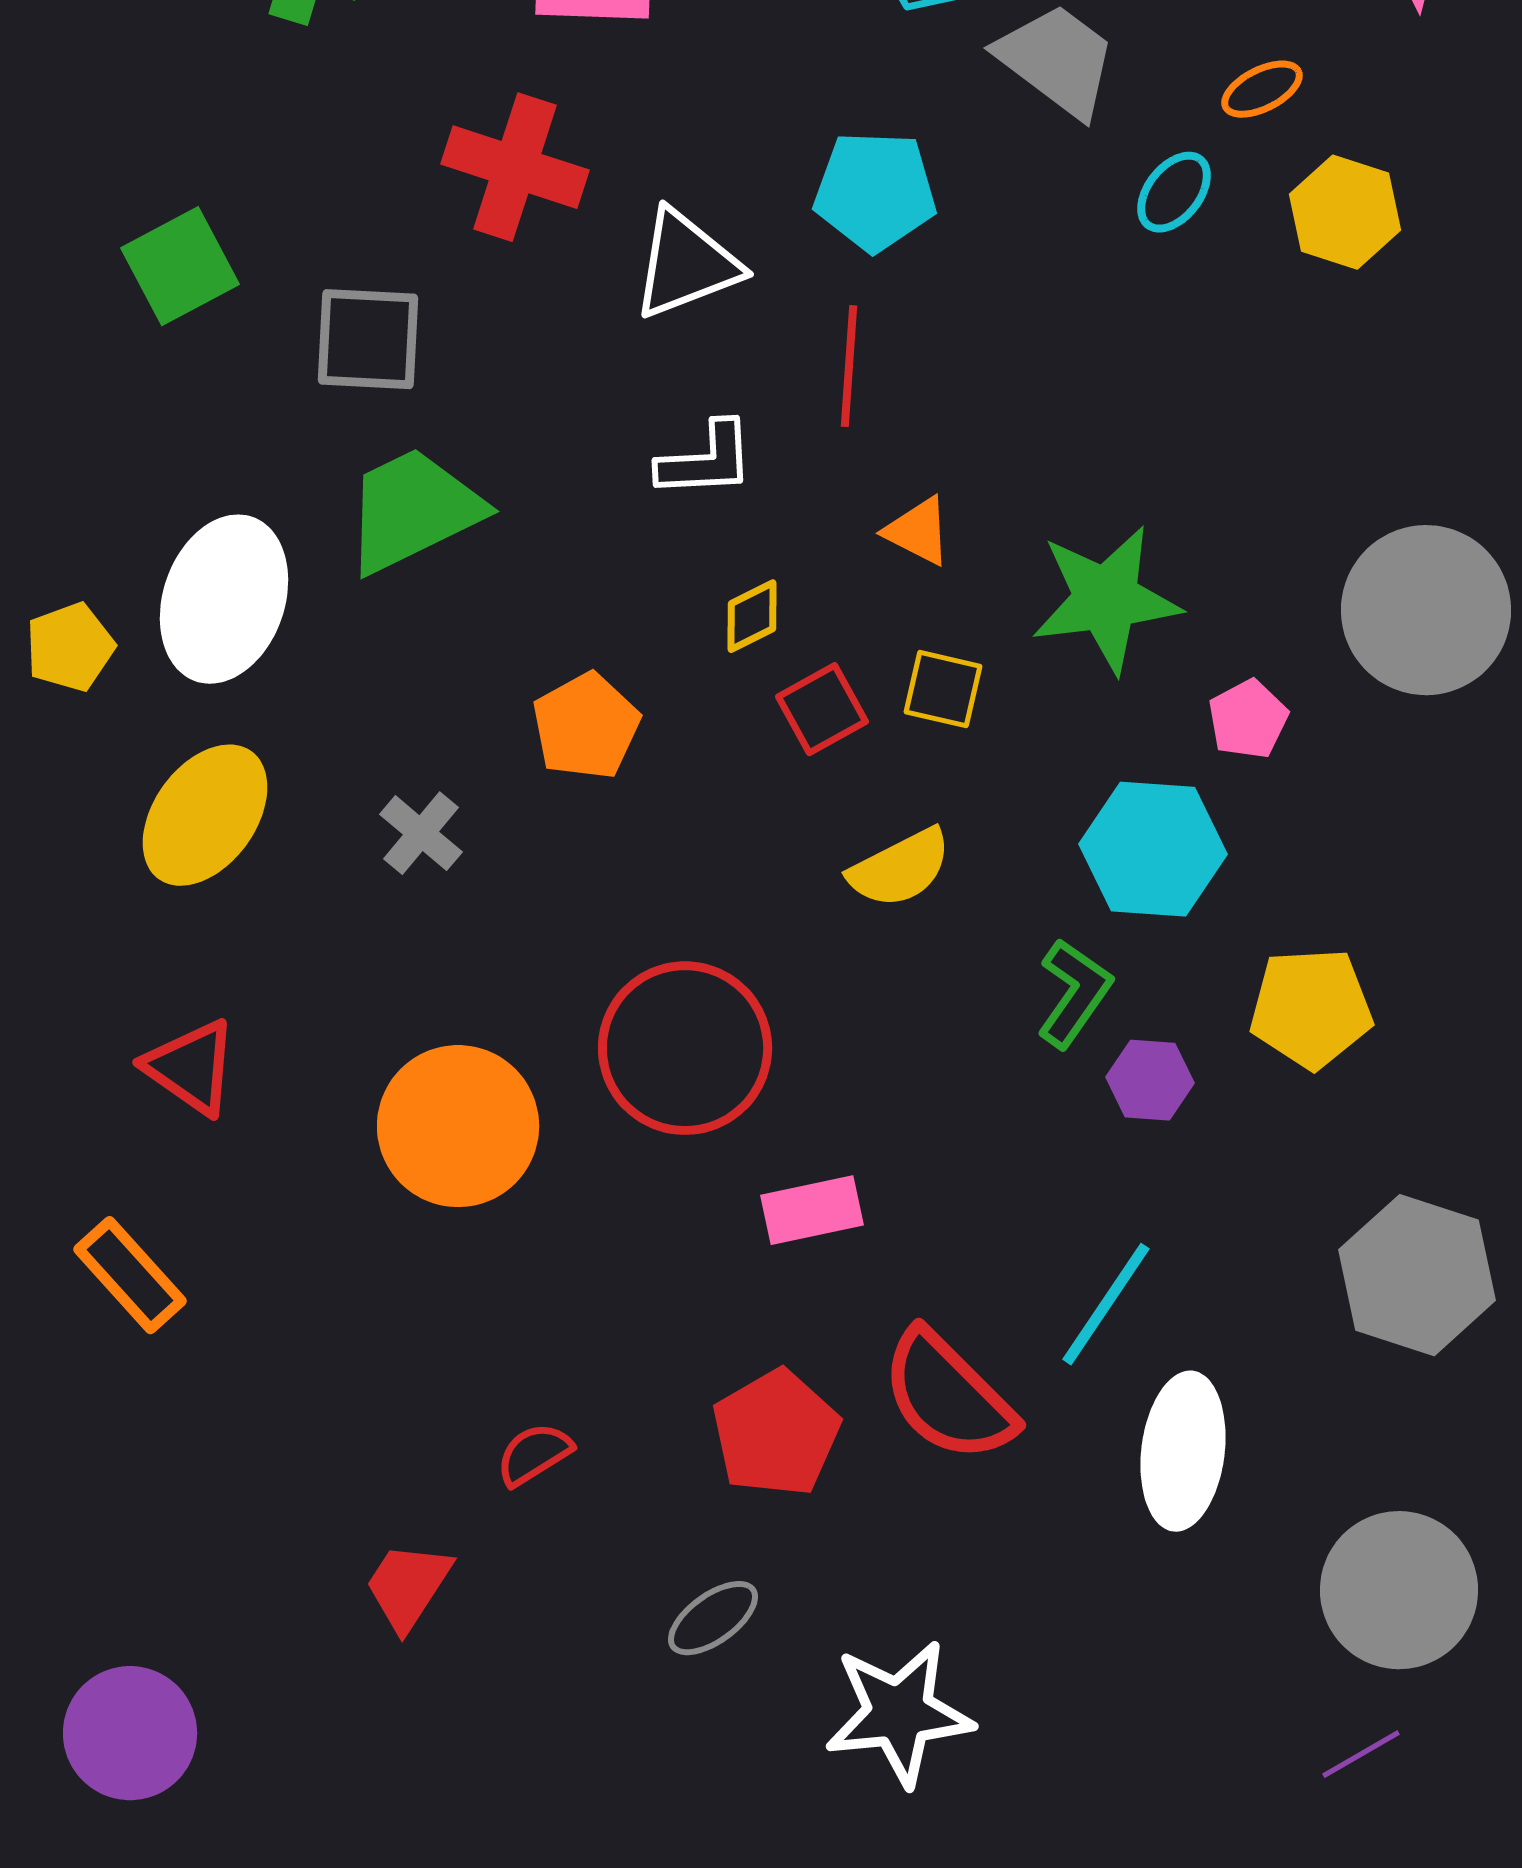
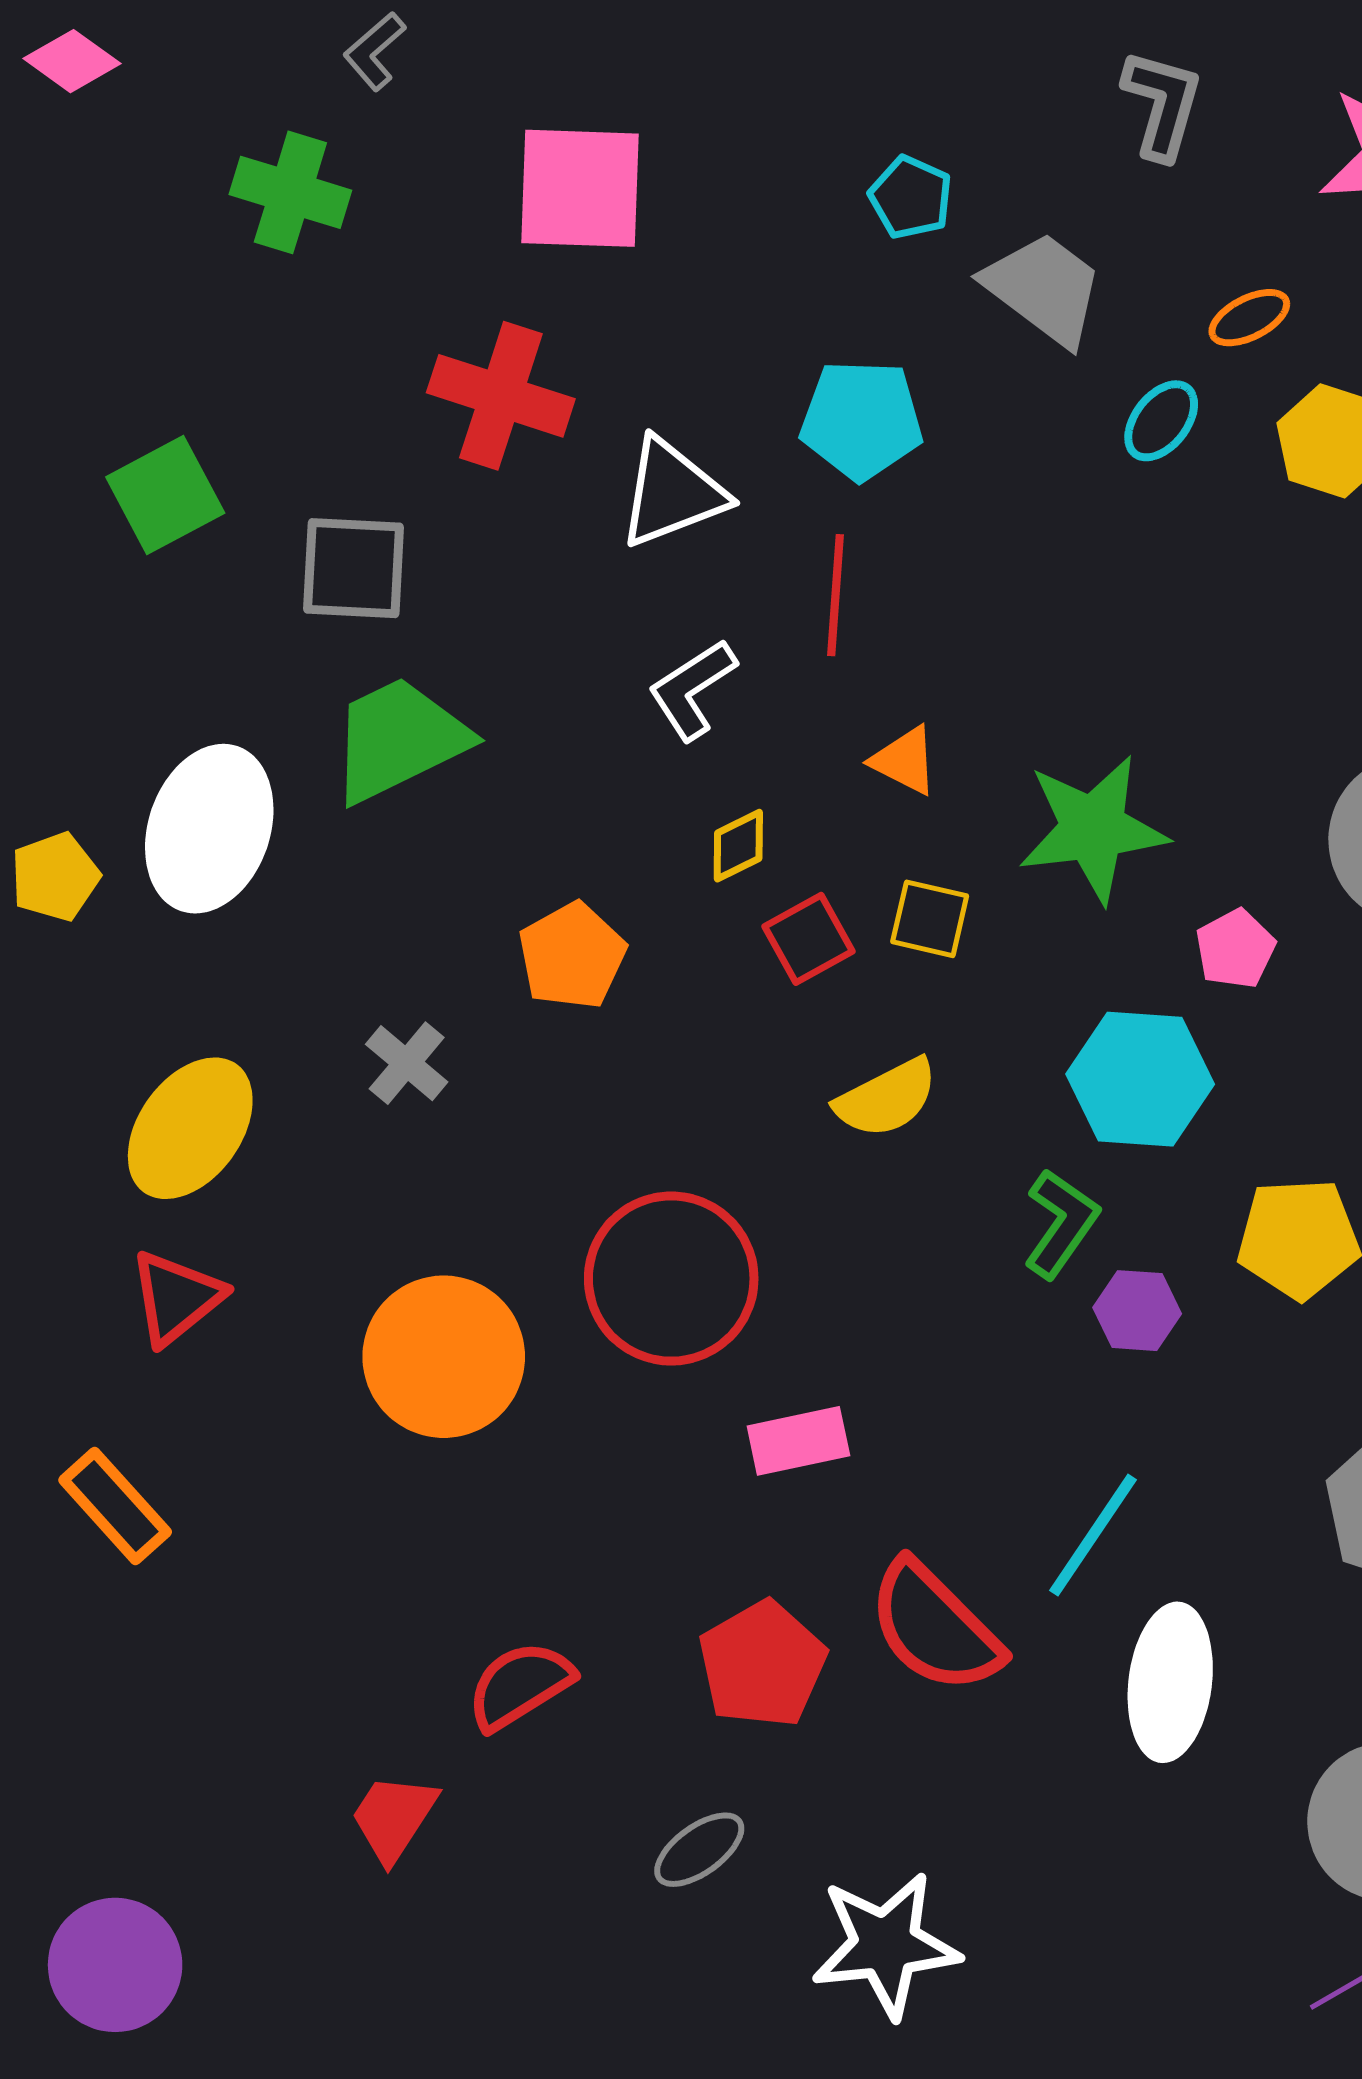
white L-shape: (706, 460) -> (692, 689), turned 150
yellow ellipse: (205, 815) -> (190, 1128), moved
red triangle: (191, 1067) -> (176, 1298), turned 46
red semicircle: (534, 1454) -> (520, 1685), size x1.4

